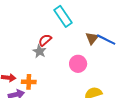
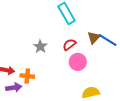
red semicircle: (45, 40) -> (69, 45), moved

